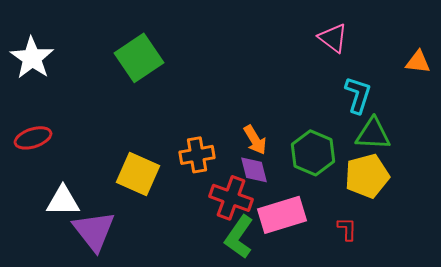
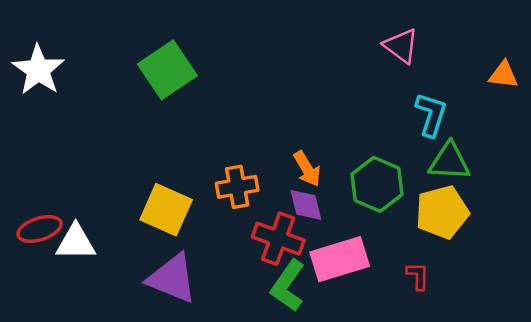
red ellipse: (33, 138) -> (40, 229), moved
purple triangle: (94, 231) -> (172, 278), moved, turned -30

